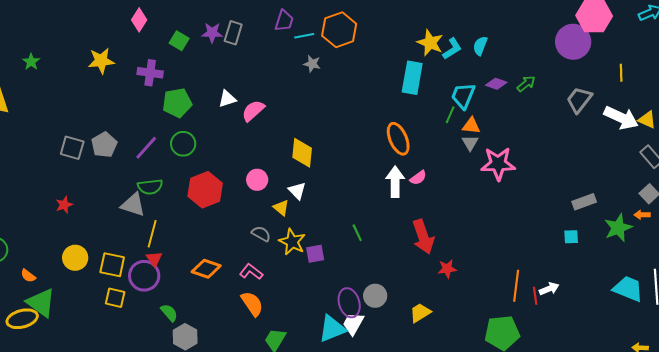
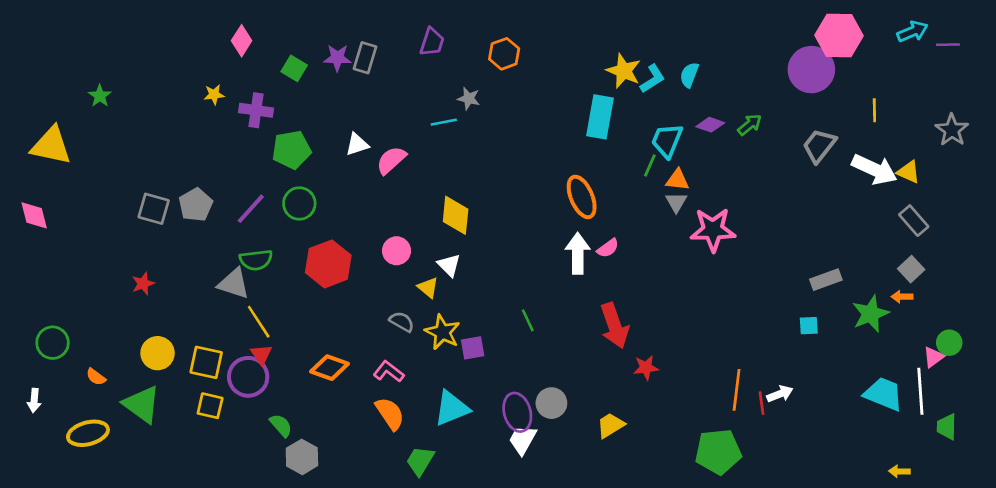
orange hexagon: (339, 30) -> (504, 54), size x0.7
cyan line: (304, 36) -> (444, 122), moved
yellow star: (101, 61) -> (214, 95), moved, size x0.6
yellow line: (152, 234) -> (259, 322), turned -48
green triangle: (41, 303) -> (142, 404), moved
cyan triangle: (332, 329) -> (452, 408), moved

